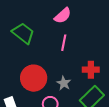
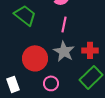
gray star: (64, 83) -> (64, 51), moved, size x1.5

